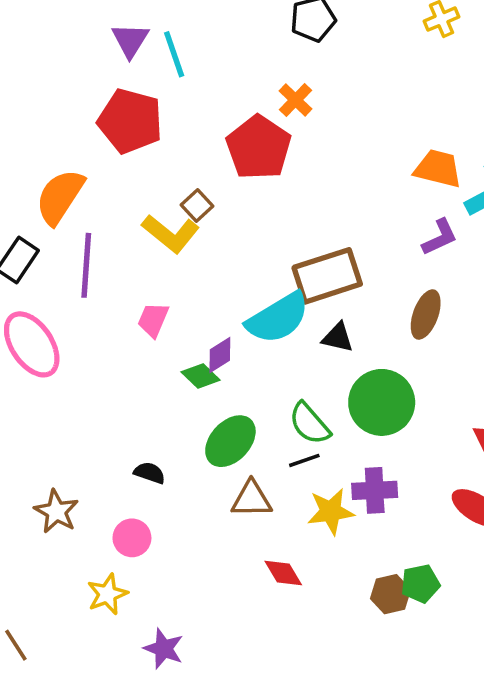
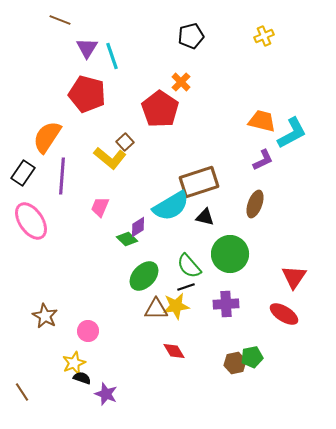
black semicircle: (150, 473) -> (82, 378), moved
yellow star: (331, 511) -> (176, 306), moved

